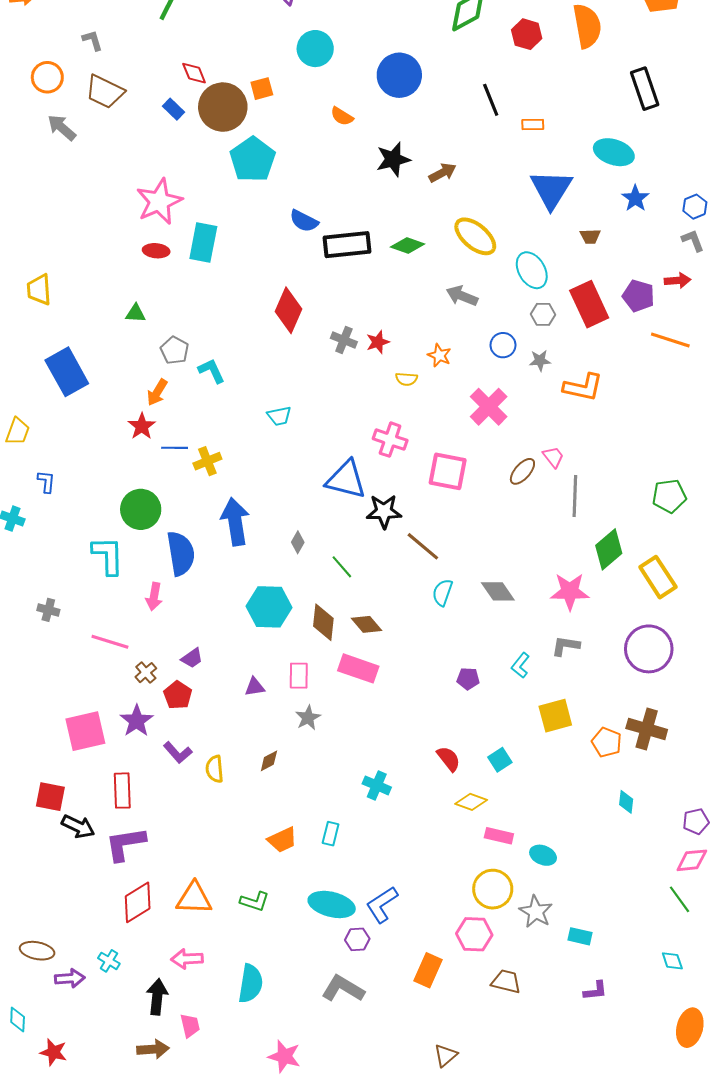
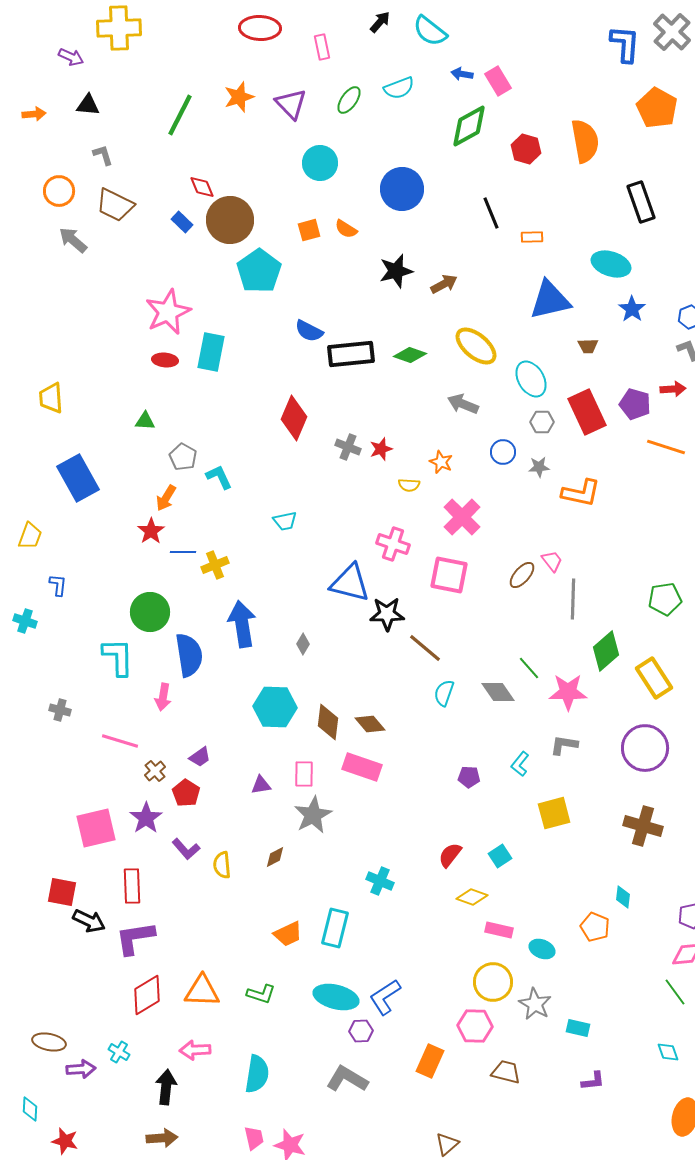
orange square: (262, 89) -> (309, 230), moved
blue triangle: (551, 189) -> (550, 300), turned 45
pink cross: (489, 407) -> (462, 517), moved
green line: (342, 567) -> (529, 668), moved
gray star: (308, 718) -> (313, 815), size x1.5
orange pentagon: (607, 742) -> (595, 927), moved
red semicircle: (449, 759) -> (450, 855), turned -104
cyan rectangle: (331, 834) -> (335, 928), size x1.6
pink trapezoid: (190, 1026) -> (254, 1138), moved

